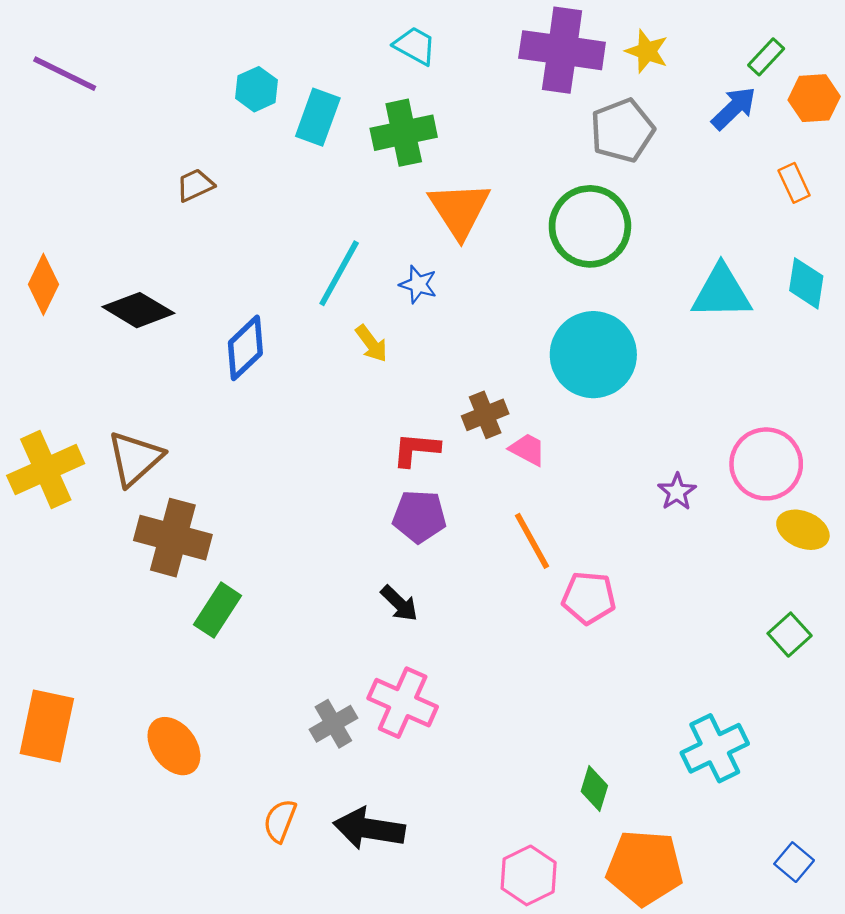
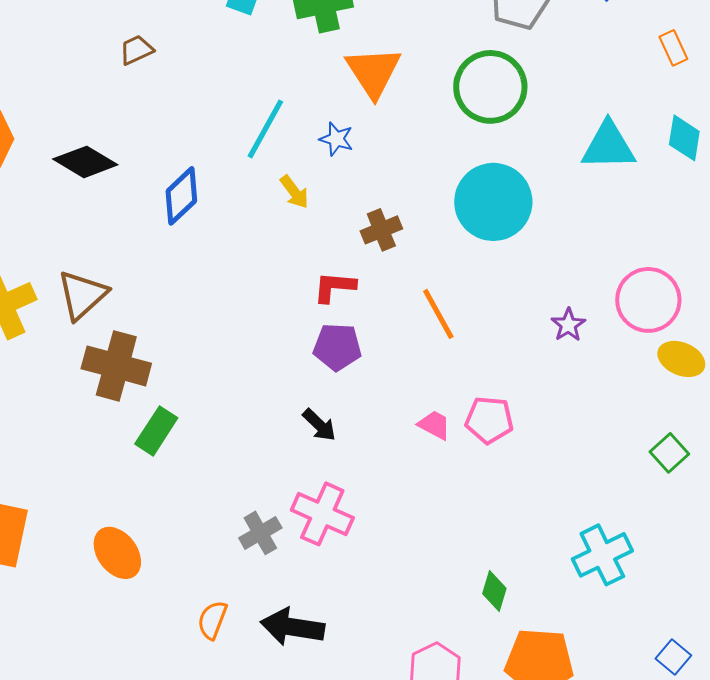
brown cross: (485, 415) -> (381, 230), moved
pink trapezoid: (527, 449) -> (434, 425), moved
orange line: (532, 541) -> (438, 314), moved

